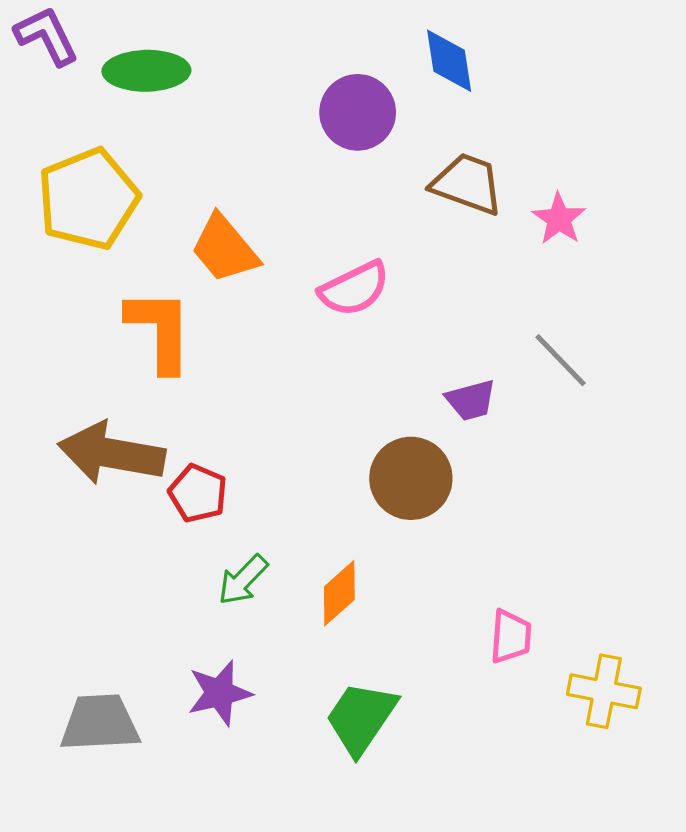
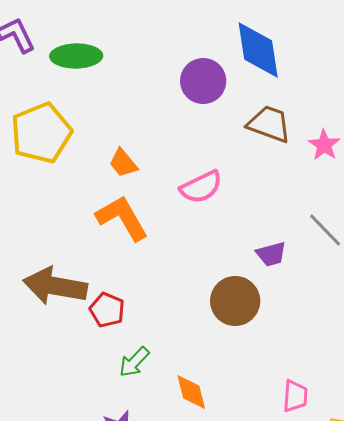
blue diamond: (449, 61) -> (258, 50), size x1.5
orange trapezoid: (225, 249) -> (123, 163), size x0.7
orange L-shape: (160, 330) -> (122, 218), moved, turned -30
orange diamond: (339, 593) -> (191, 392), moved, turned -63

